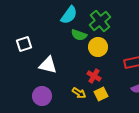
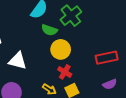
yellow circle: (98, 47) -> (61, 49), moved

